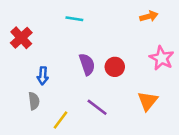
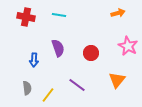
red cross: (21, 38) -> (26, 17), moved, turned -36
purple semicircle: (87, 64) -> (58, 48), moved
gray semicircle: (34, 101) -> (27, 88), moved

